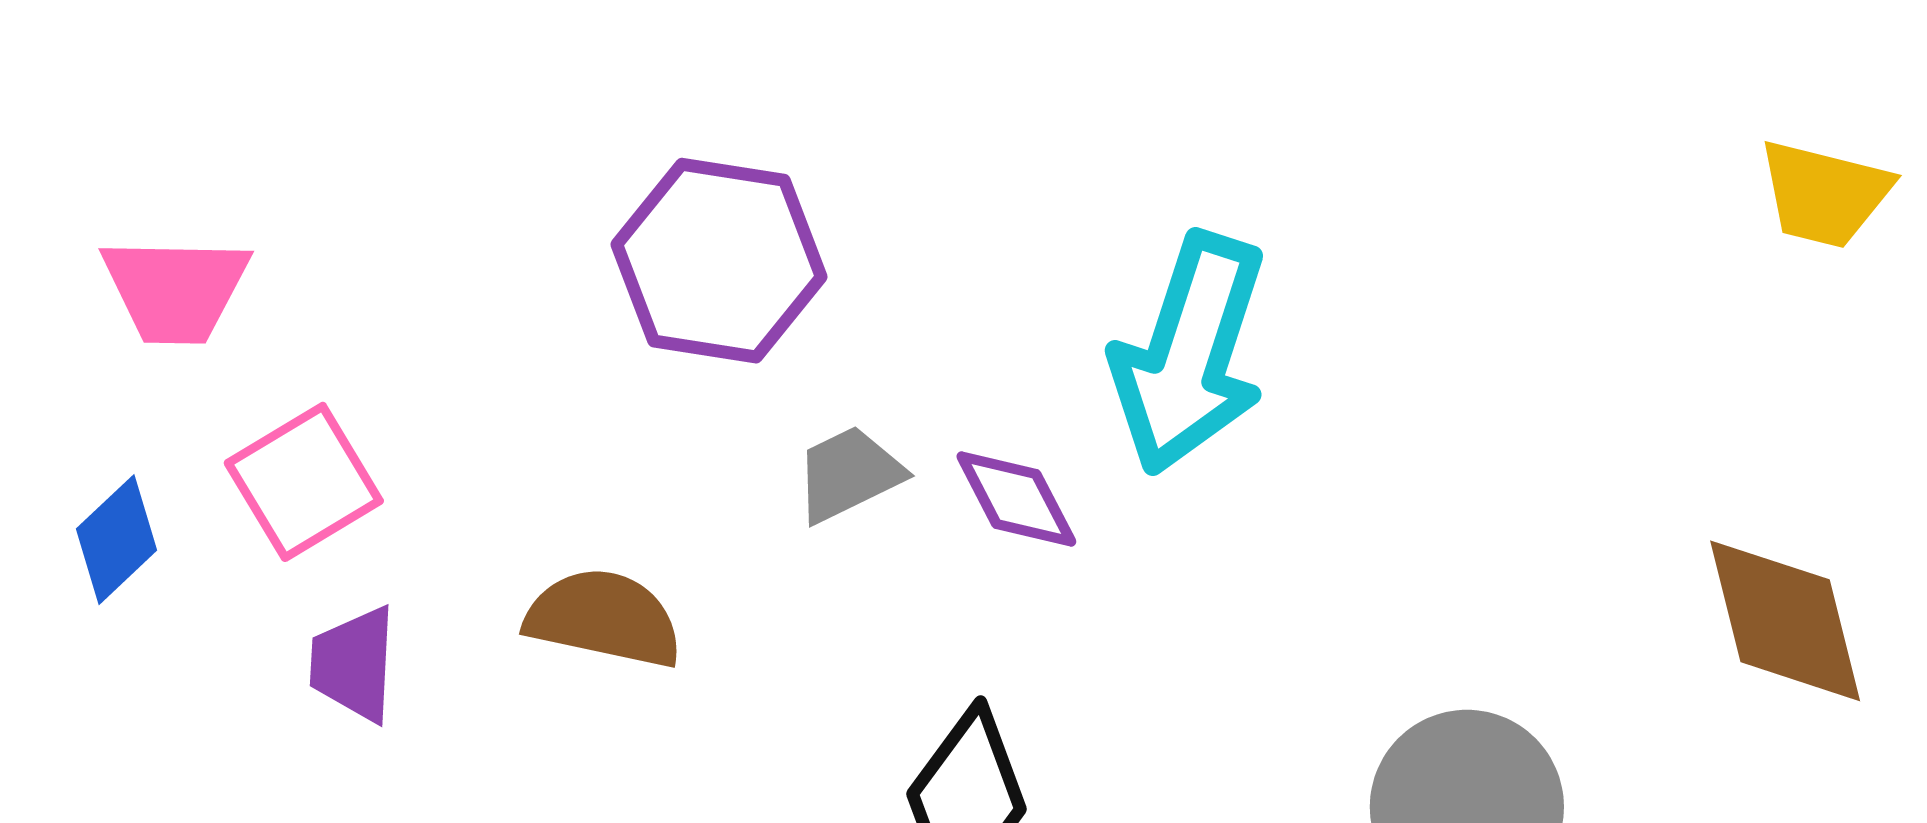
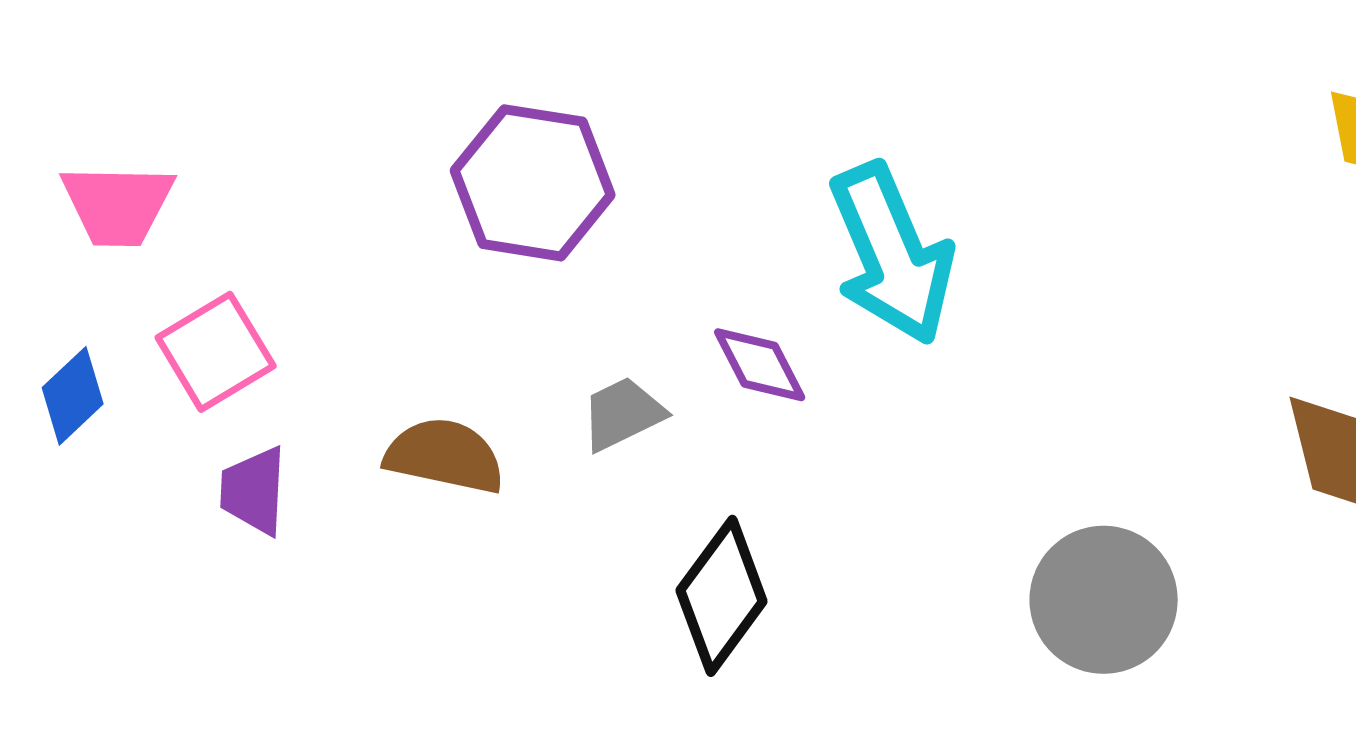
cyan arrow: (1189, 354) -> (892, 254), turned -41
gray trapezoid: (849, 474) -> (623, 414), moved

